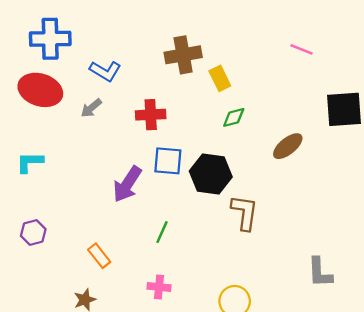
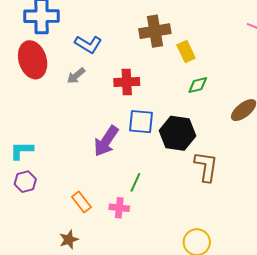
red ellipse: (40, 90) -> (33, 60), turned 54
cyan L-shape: (30, 162) -> (22, 150), moved
pink cross: (159, 287) -> (119, 208), moved

